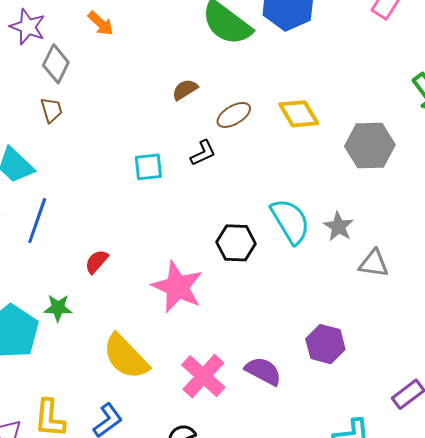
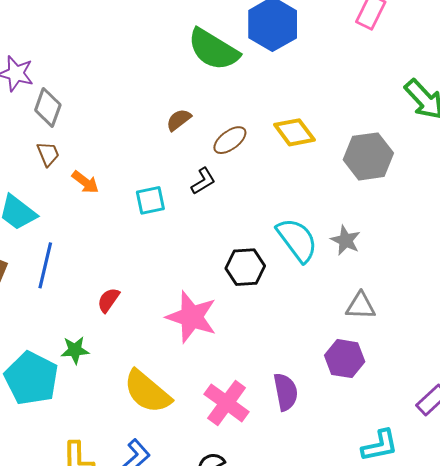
orange arrow: (101, 23) -> (85, 182), moved
gray triangle: (374, 263) -> (361, 306), moved
purple semicircle: (263, 371) -> (286, 392), turned 57

